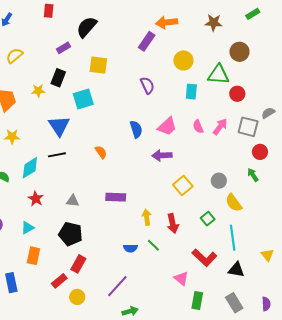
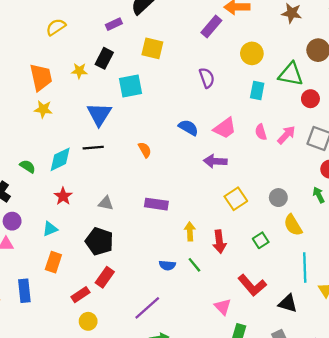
blue semicircle: (136, 129) -> (188, 128), turned -48
yellow star: (12, 137) -> (43, 109), moved
cyan line: (233, 238) -> (305, 268), moved
yellow circle: (77, 297) -> (88, 321), moved

